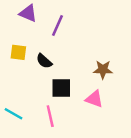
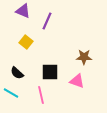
yellow square: (18, 52) -> (26, 42), moved, turned 32
black semicircle: (44, 61) -> (17, 73), moved

